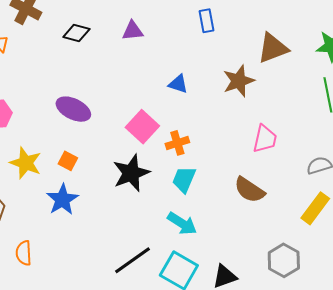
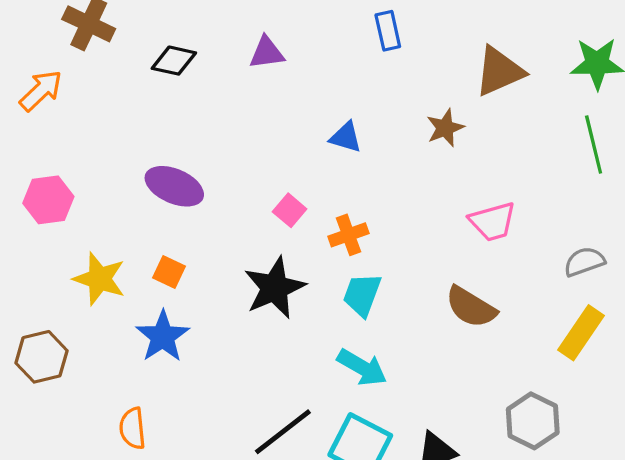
brown star: (239, 81) -> (445, 128), size x0.7
pink square: (142, 127) -> (290, 210), size x0.6
pink trapezoid: (265, 139) -> (493, 222), turned 64
orange semicircle: (24, 253) -> (132, 428), moved

